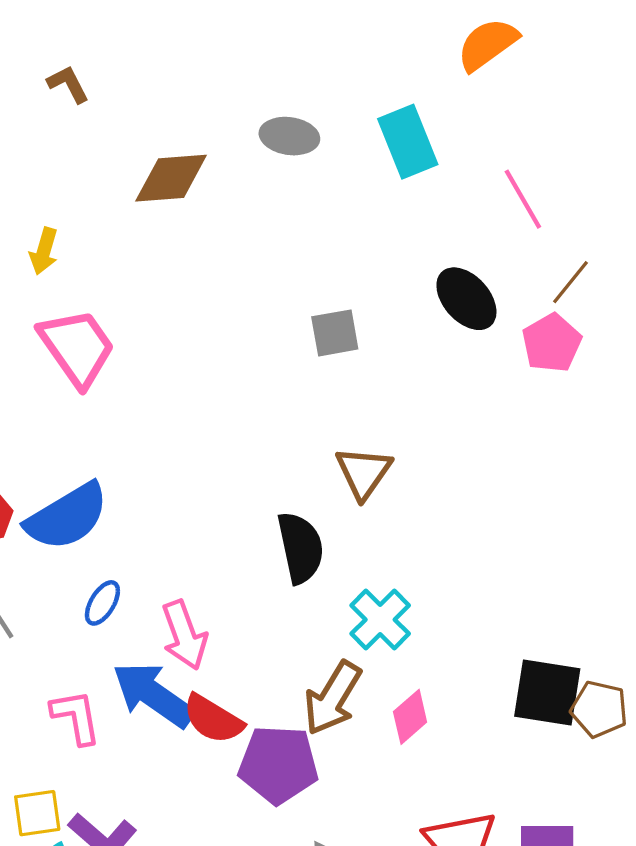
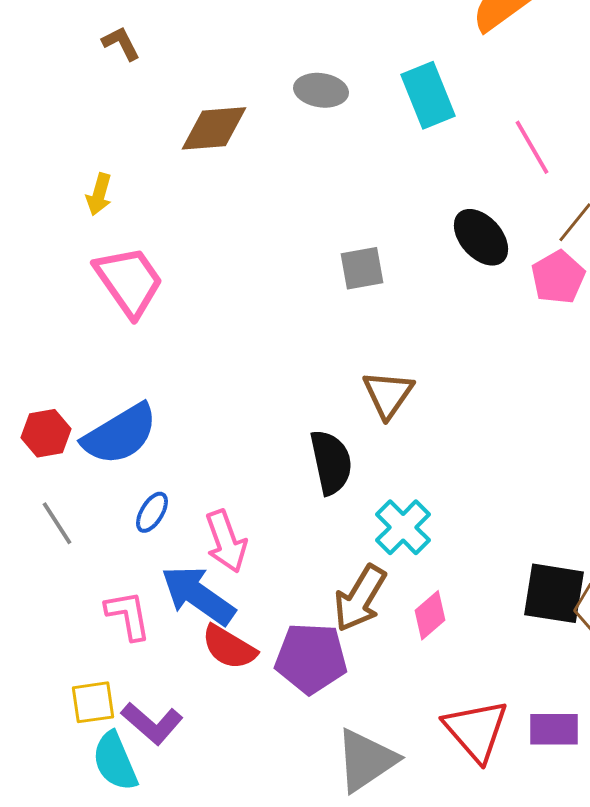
red semicircle: (213, 719) -> (229, 647), moved

